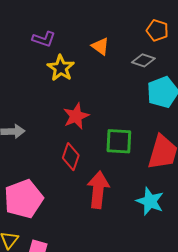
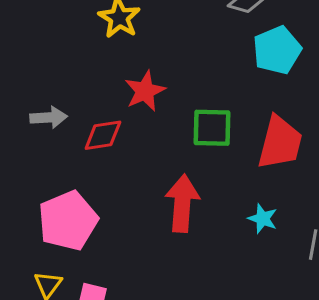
red diamond: (71, 157) -> (103, 135), moved, turned 64
cyan star: (150, 201) -> (263, 219), size x0.7

